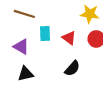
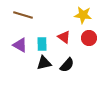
cyan rectangle: (45, 34) -> (42, 44), moved
black triangle: (25, 74) -> (44, 63), moved

